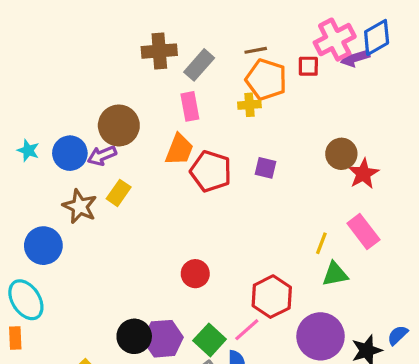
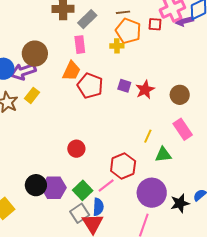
brown circle: (341, 154) -> (180, 95), moved
purple arrow: (102, 156) -> (23, 72), size x1.4
red star: (363, 174) -> (145, 90), moved
yellow line: (321, 243) -> (148, 136), moved

